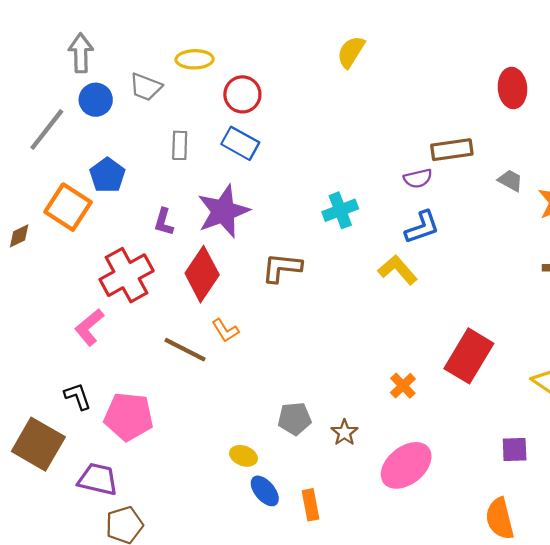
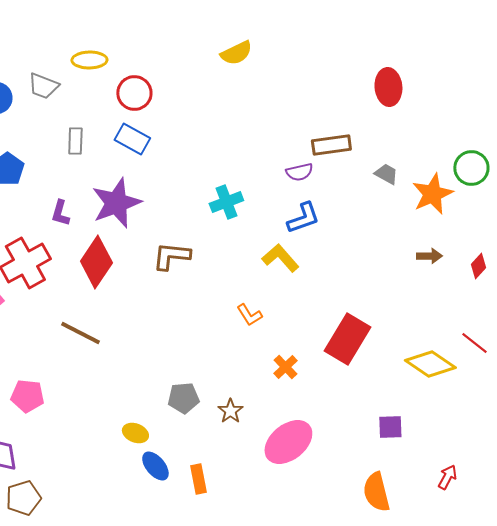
yellow semicircle: (351, 52) -> (236, 53), turned -148
orange L-shape: (225, 330) -> (249, 315), moved
pink pentagon: (129, 417) -> (27, 396), size x0.7

